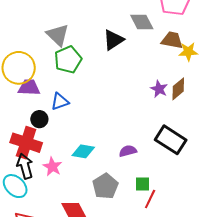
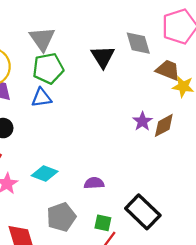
black triangle: (113, 40) -> (103, 57), turned -40
blue triangle: (60, 102) -> (41, 98), moved
black rectangle: (171, 140) -> (143, 212), moved

